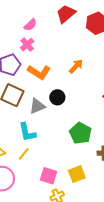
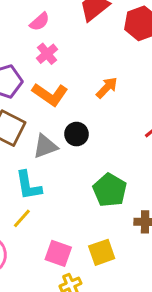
pink cross: (27, 45) -> (47, 54), moved

